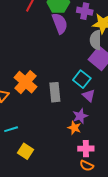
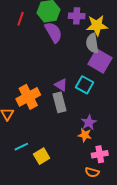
orange cross: (25, 82) -> (28, 97), turned 30
purple triangle: (89, 96) -> (61, 85), moved
yellow square: (26, 151) -> (42, 156), moved, turned 35
orange semicircle: (87, 166) -> (92, 172), moved

